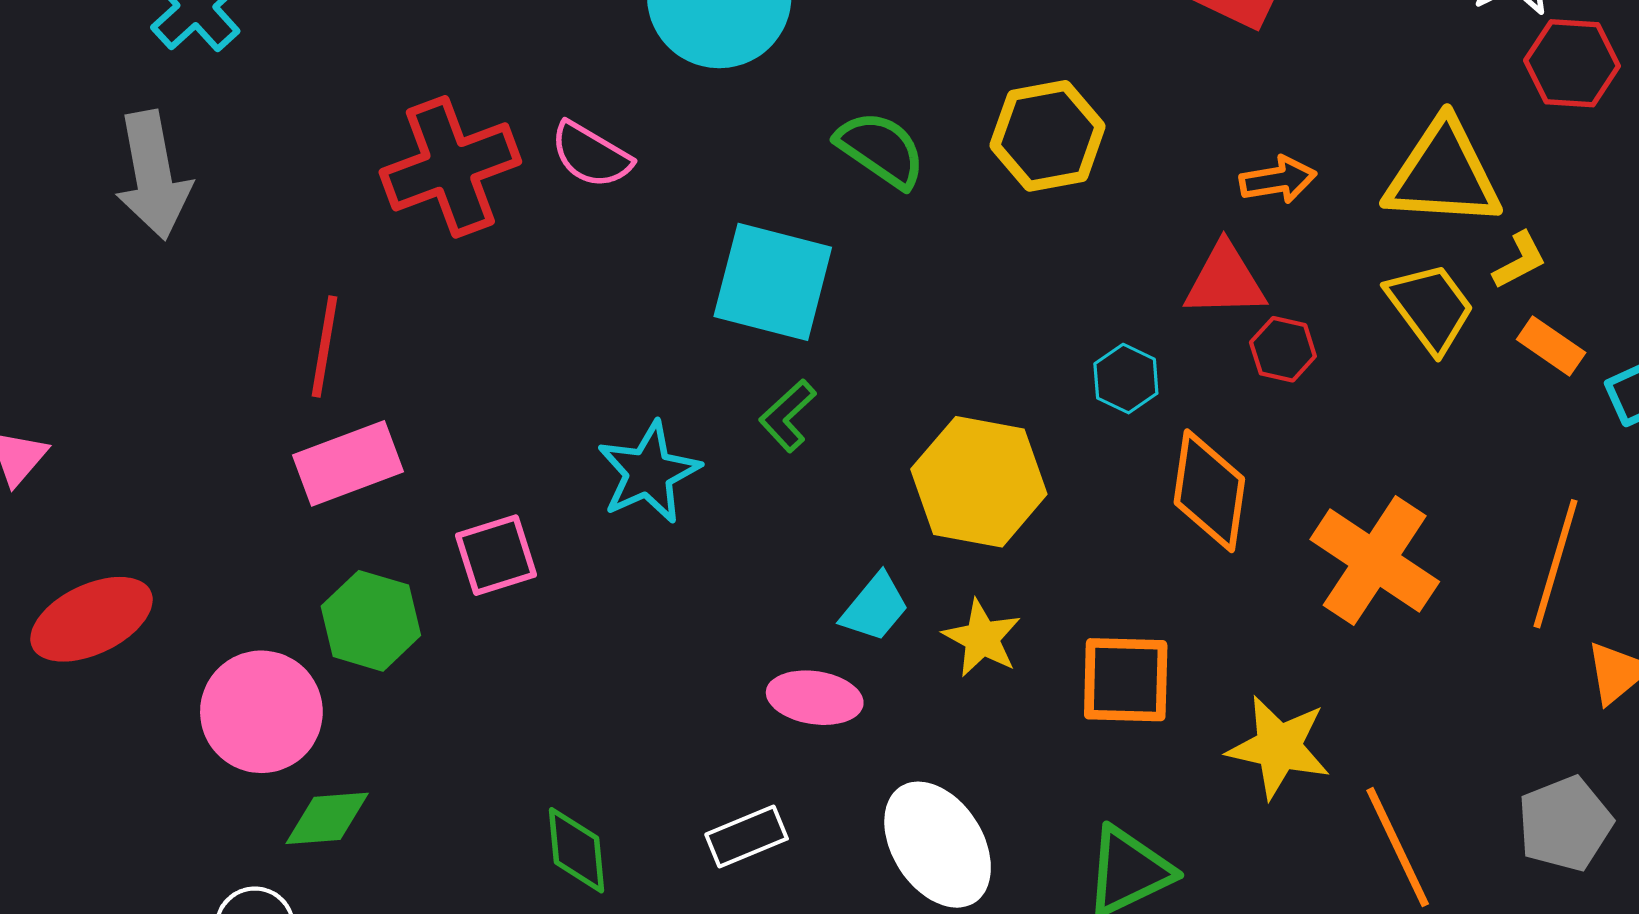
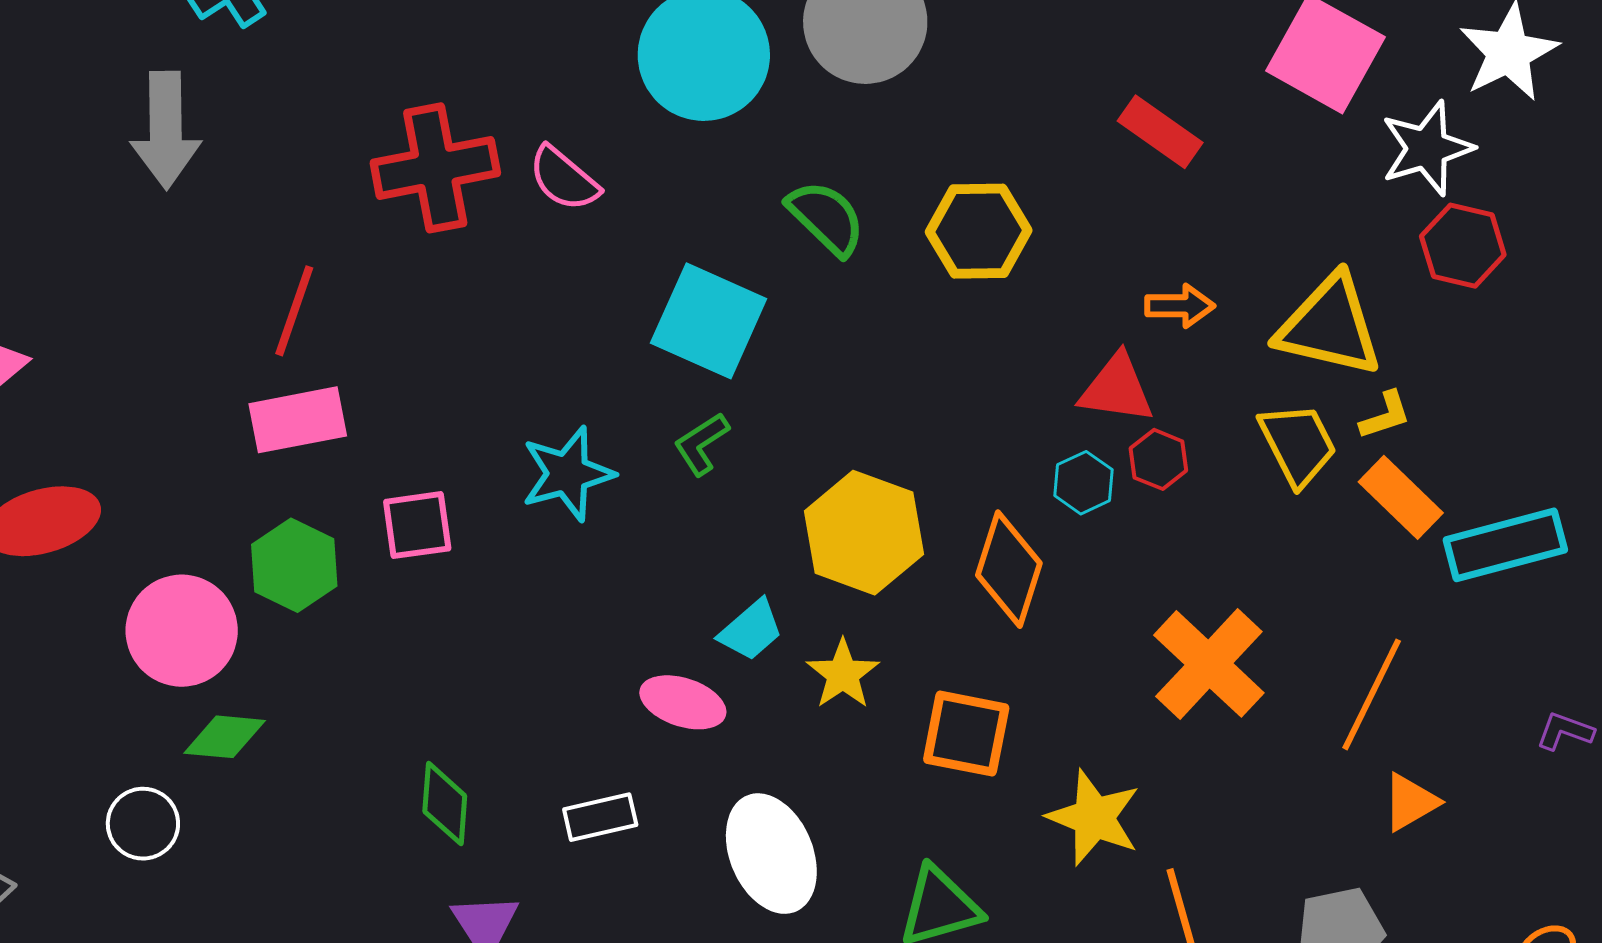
orange rectangle: (1551, 346) -> (1401, 497), size x1.4
cyan hexagon: (1126, 379) -> (1083, 483), moved
orange diamond: (1209, 491) -> (1009, 569), moved

